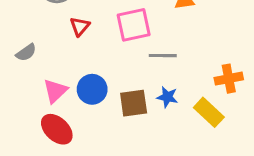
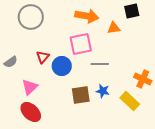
red triangle: (80, 26) -> (43, 57), moved
orange cross: (229, 79) -> (143, 79), turned 36
blue circle: (92, 89) -> (62, 66), moved

